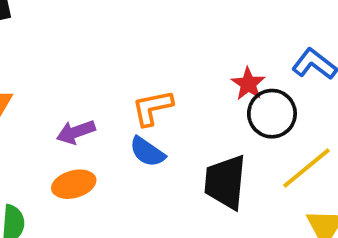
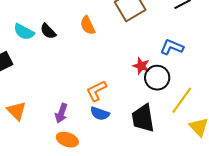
purple arrow: (76, 132) -> (61, 113), turned -36
orange ellipse: (74, 184) -> (67, 140), turned 50

